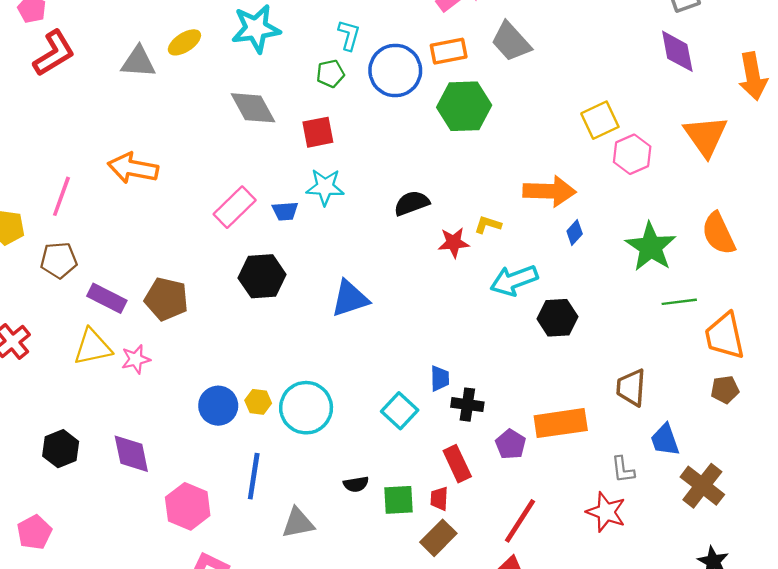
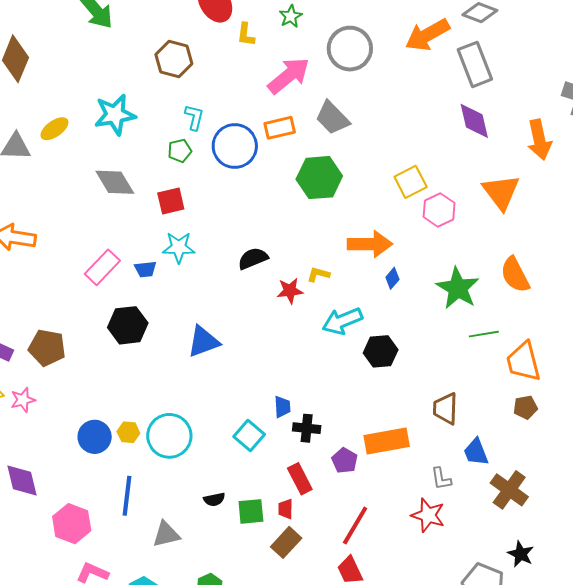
green hexagon: (464, 106) -> (319, 178), moved

